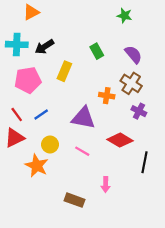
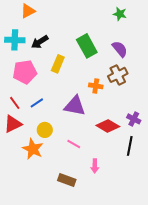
green star: (124, 16) -> (120, 14), moved
green rectangle: (97, 51) -> (87, 46), size x1.6
brown cross: (131, 83) -> (118, 75), turned 30
purple cross: (139, 111) -> (134, 119), moved
pink line: (82, 151) -> (74, 144), moved

